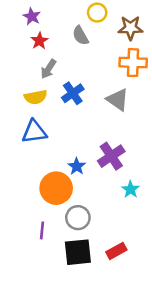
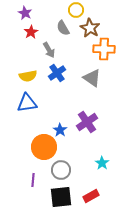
brown star: (130, 28) -> (90, 28), moved, turned 30
gray arrow: (48, 69) -> (49, 50), moved, turned -63
cyan star: (130, 189) -> (102, 163), moved

